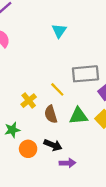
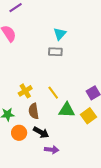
gray rectangle: (85, 74) -> (55, 52), moved, size x0.6
yellow line: (57, 89) -> (53, 93), moved
brown semicircle: (51, 114) -> (34, 111), moved

